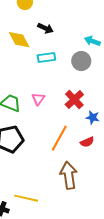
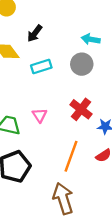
black arrow: (45, 28) -> (35, 33), turned 112
brown arrow: (69, 175) -> (63, 198), moved

